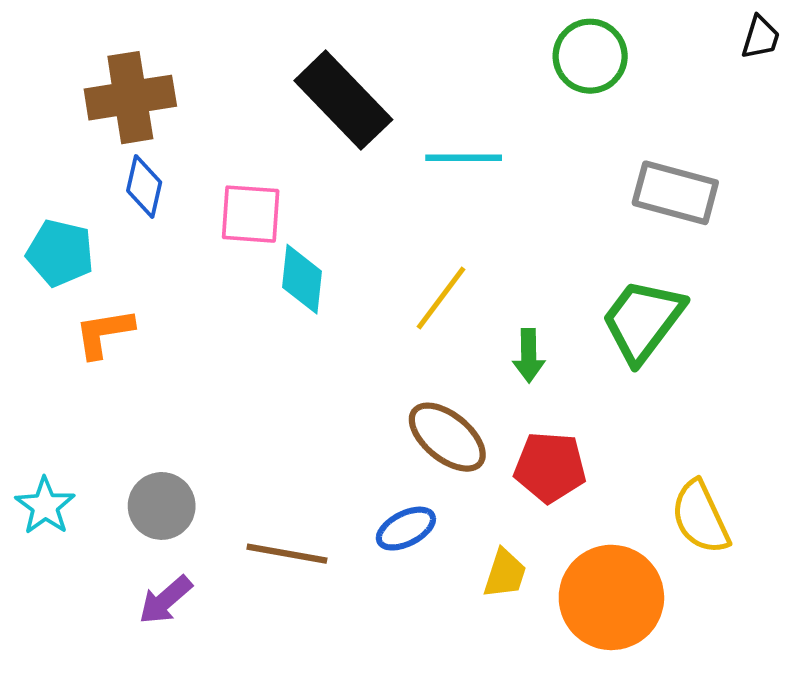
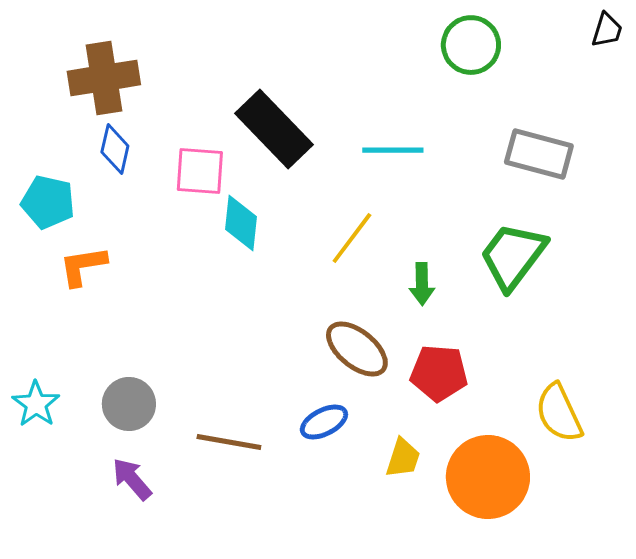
black rectangle: (343, 100) -> (274, 129), moved
cyan line: (464, 158) -> (393, 150), moved
purple arrow: (165, 600) -> (132, 479), turned 90

